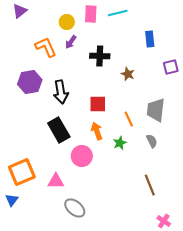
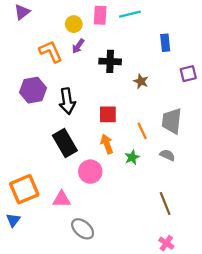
gray semicircle: (152, 141) -> (167, 155), turned -40
pink cross: (164, 221) -> (166, 243), moved

